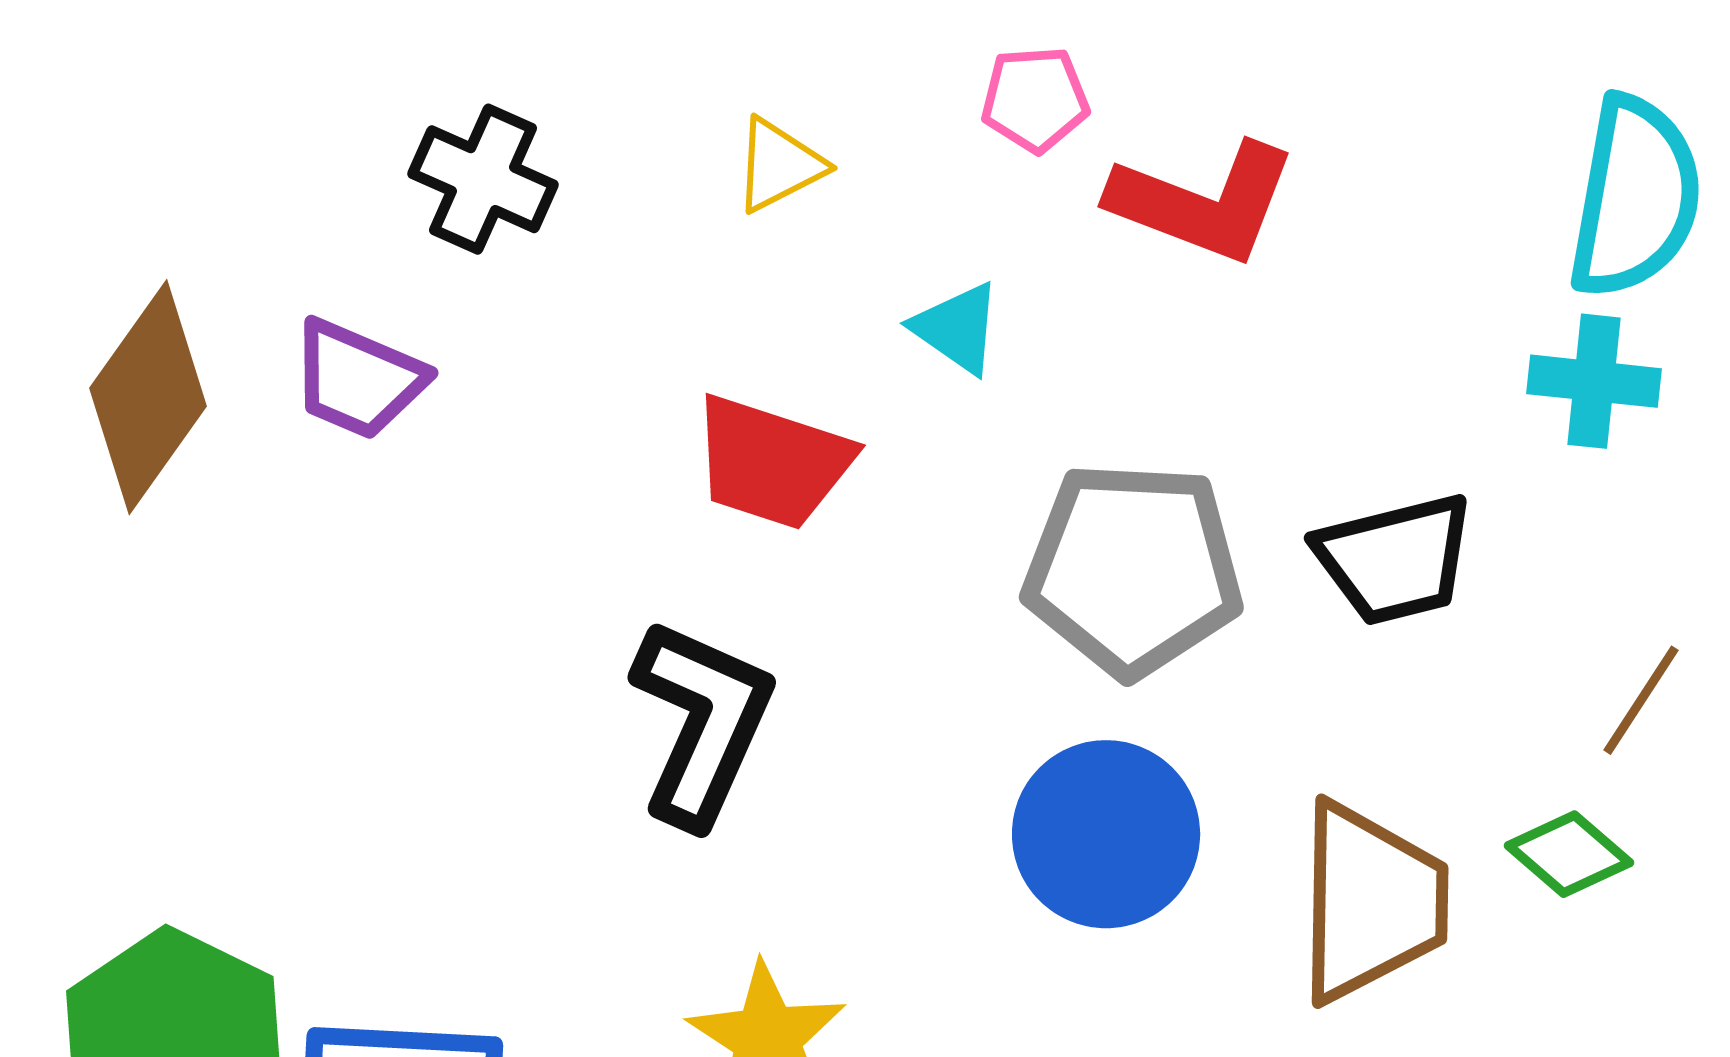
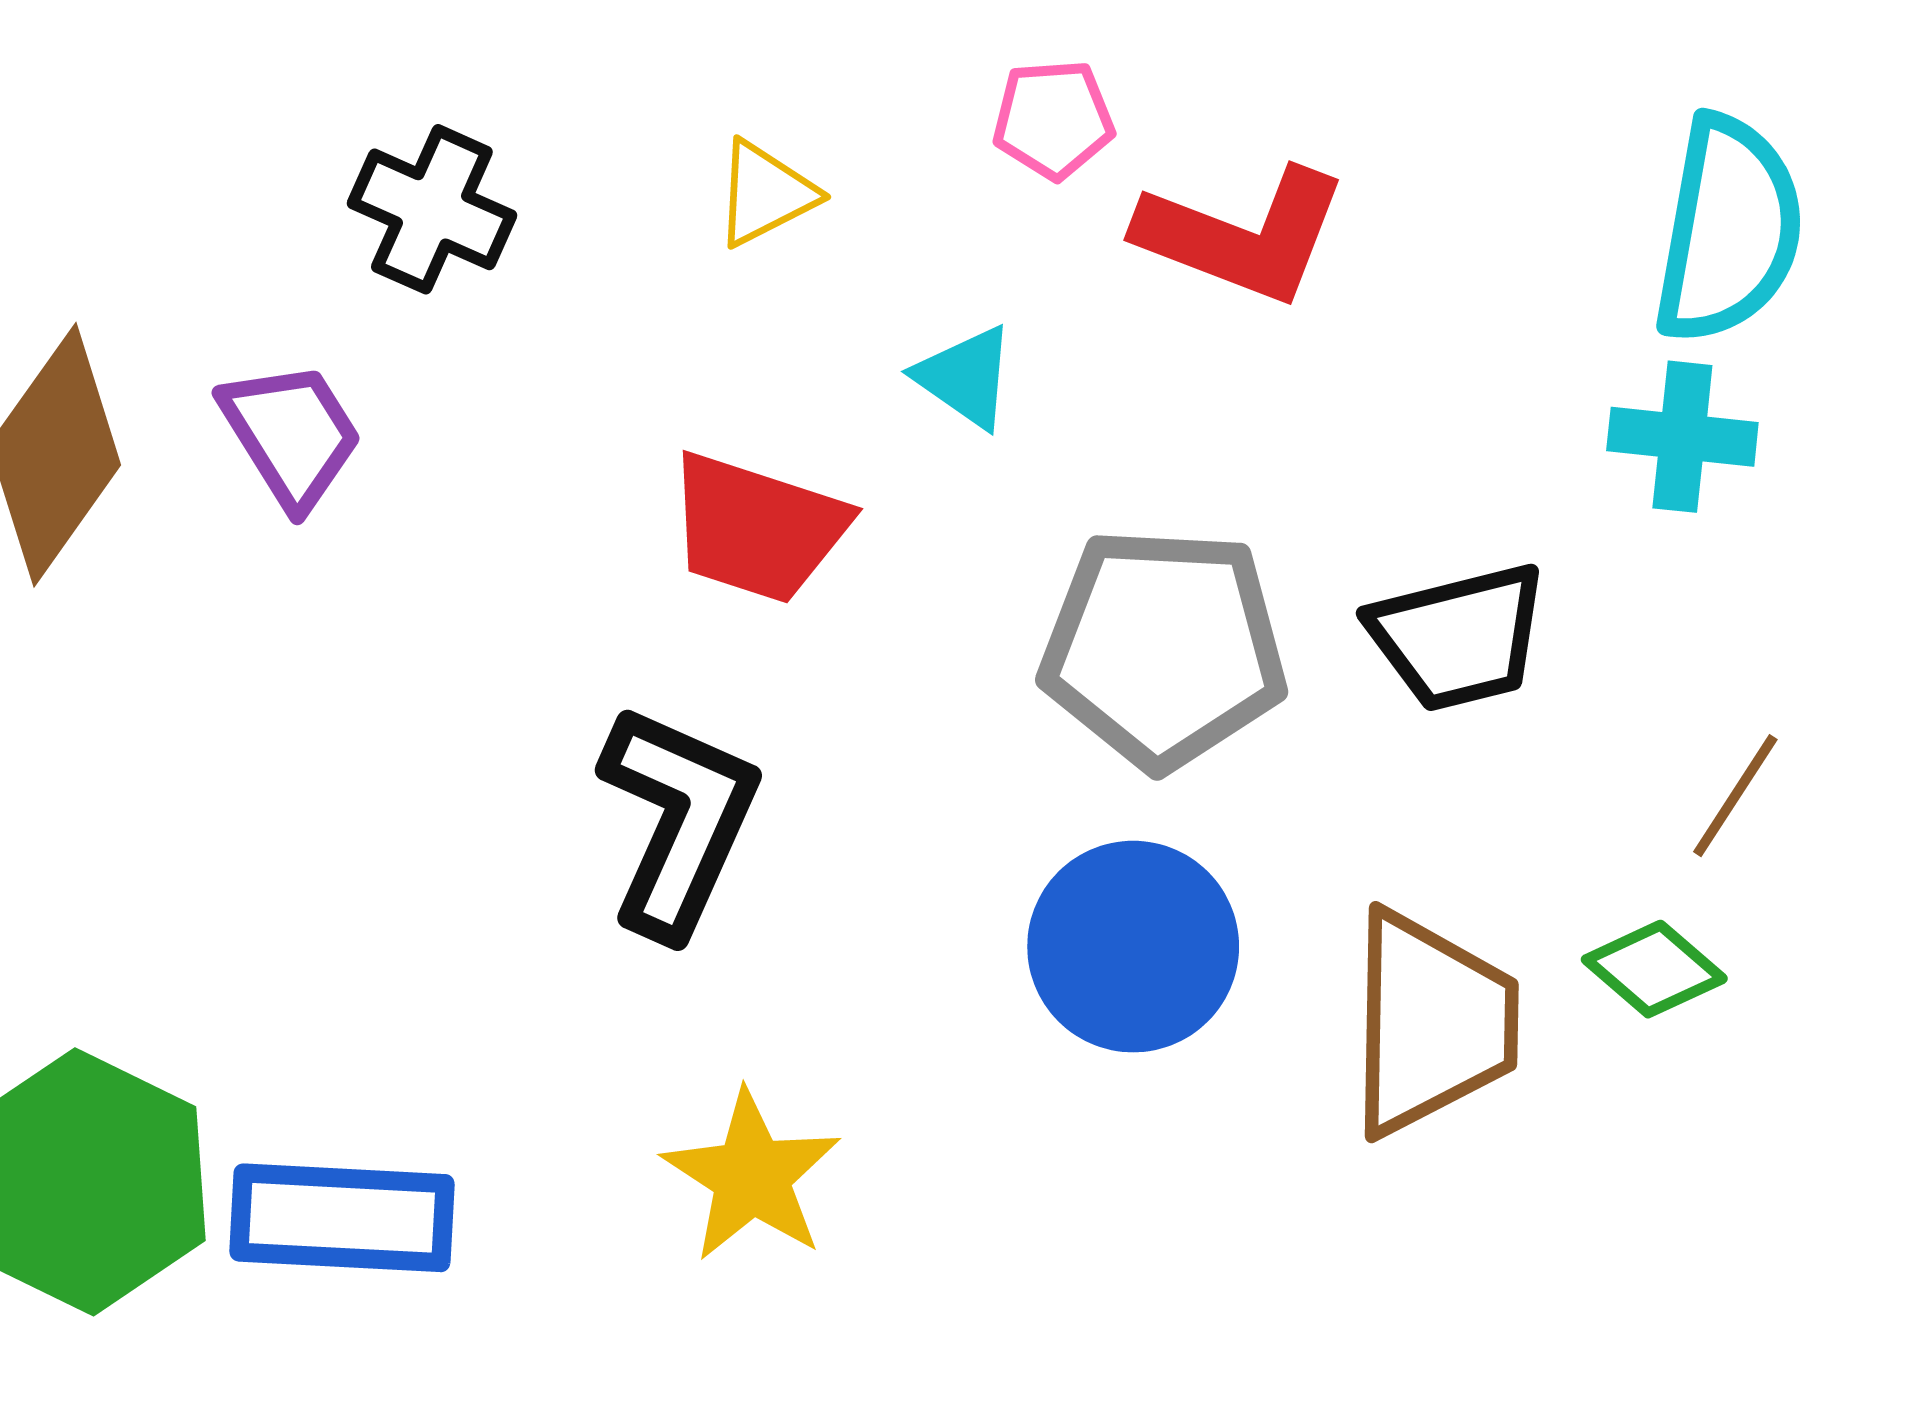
purple trapezoid: (358, 379) -> (291, 434), turned -145

